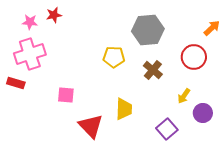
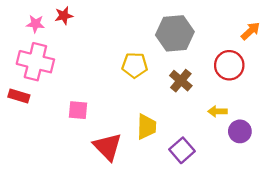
pink cross: (30, 54) -> (35, 62), turned 32
yellow arrow: (184, 96) -> (217, 111), turned 56
purple square: (167, 129) -> (182, 150), moved

